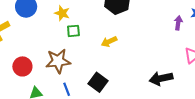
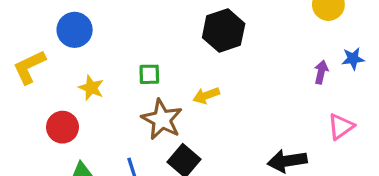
yellow star: (62, 13) -> (91, 88), moved
brown star: (58, 61) -> (162, 119), moved, turned 30

